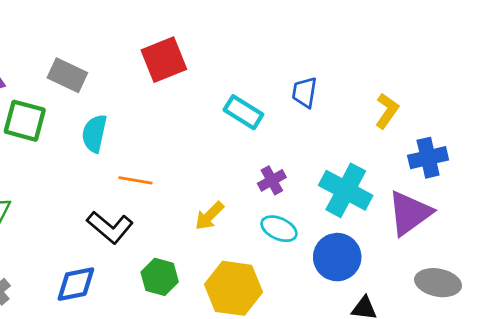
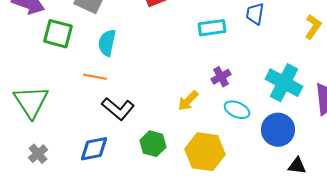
cyan rectangle: (243, 112) -> (212, 28), turned -40
orange line: (136, 180) -> (95, 77), moved
purple cross: (272, 180) -> (221, 77), moved

